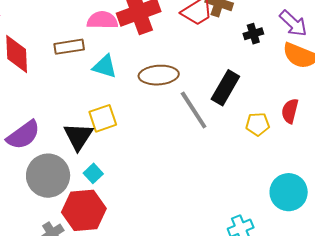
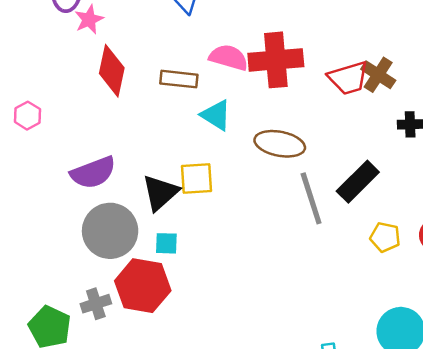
cyan square: (93, 173) -> (166, 243), turned 30

